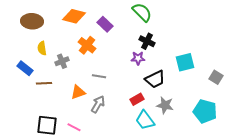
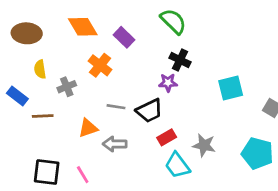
orange diamond: (74, 16) -> (83, 27), turned 45
black trapezoid: (155, 79) -> (149, 111), moved
gray arrow: (98, 104) -> (115, 144), turned -120
pink line: (74, 127) -> (83, 175), turned 32

